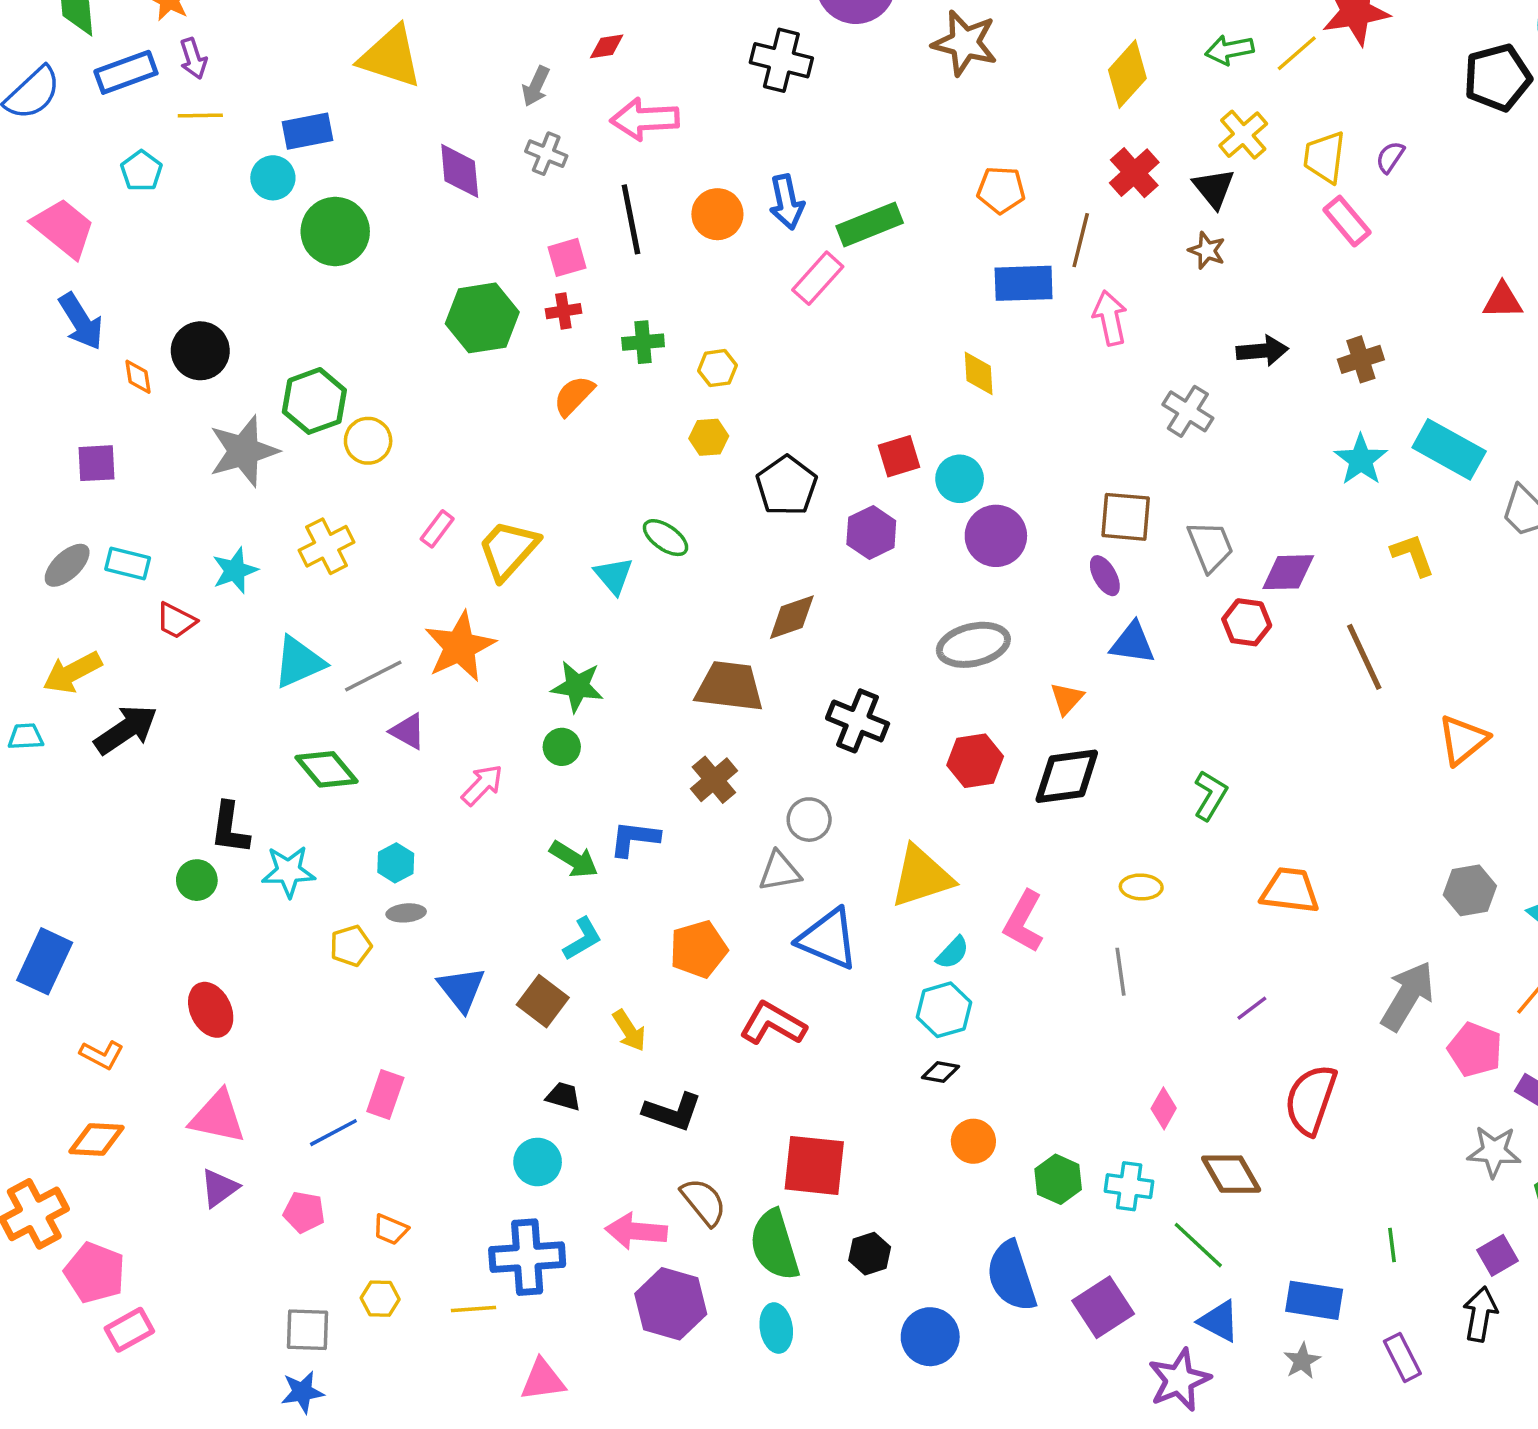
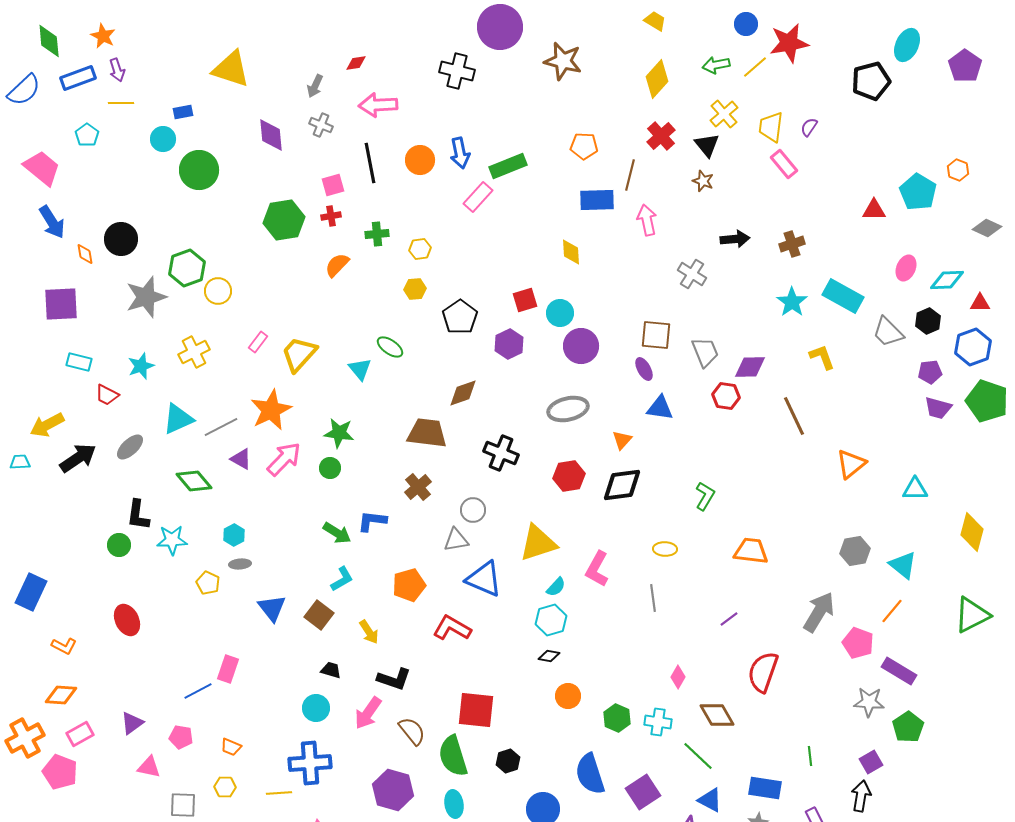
blue rectangle: (308, 131) -> (183, 112), size x0.7
purple square: (96, 463) -> (61, 304), size x1.5
gray ellipse: (67, 565) -> (130, 447), moved
pink arrow: (482, 785) -> (284, 459), moved, size x1.4
yellow pentagon: (351, 946) -> (208, 583), turned -30
pink triangle: (218, 1117) -> (149, 767), moved, size x0.7
pink arrow: (636, 1231) -> (368, 713), moved, turned -60
pink rectangle: (129, 1330) -> (80, 734), moved

